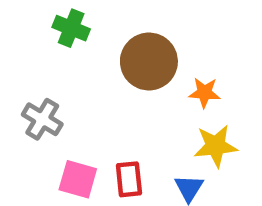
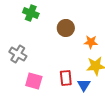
brown circle: (149, 61) -> (66, 28), size x0.7
red rectangle: (129, 179) -> (66, 78), moved

